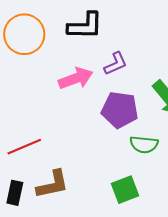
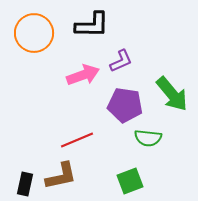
red line: (24, 147) -> (77, 140), moved

